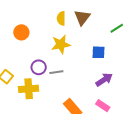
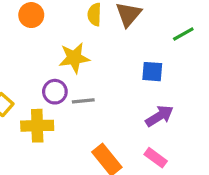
orange circle: (21, 32) -> (31, 15), moved
yellow star: (61, 44) -> (74, 58), moved

